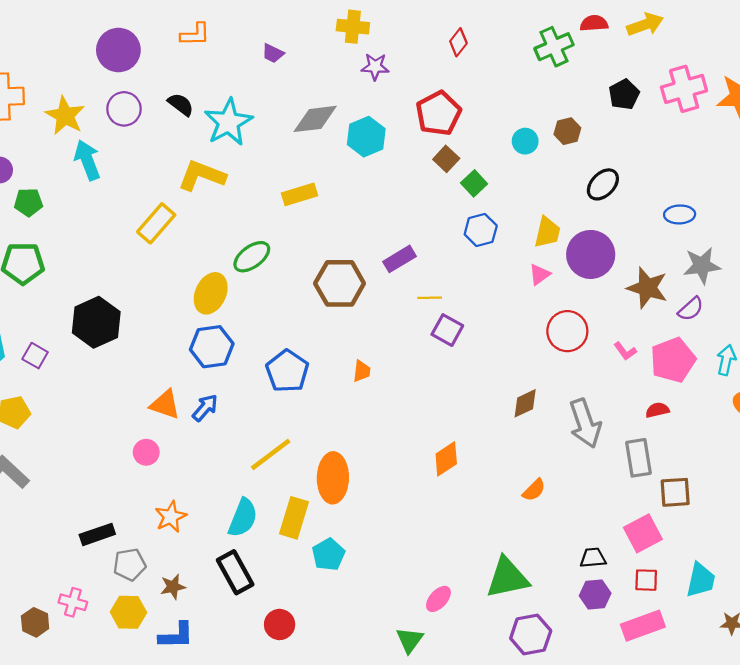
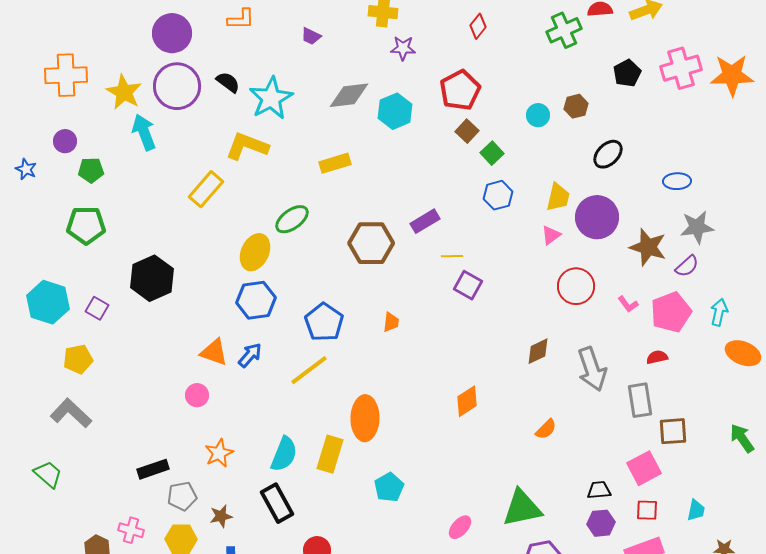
purple circle: (124, 109) -> (177, 86), size x1.5
yellow line: (271, 454) -> (309, 370), moved
cyan pentagon: (328, 554) -> (389, 487), moved
cyan trapezoid: (701, 580) -> (696, 510), size x0.7

